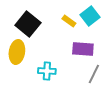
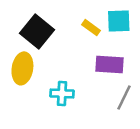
cyan square: (90, 16) -> (119, 21), turned 36

